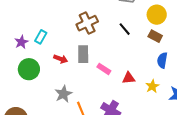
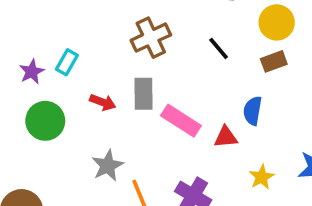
brown rectangle: (155, 36) -> (274, 61), turned -48
blue semicircle: (162, 60) -> (253, 111), moved
pink rectangle: (104, 69) -> (181, 121), size x1.5
yellow star: (152, 86) -> (262, 177), moved

